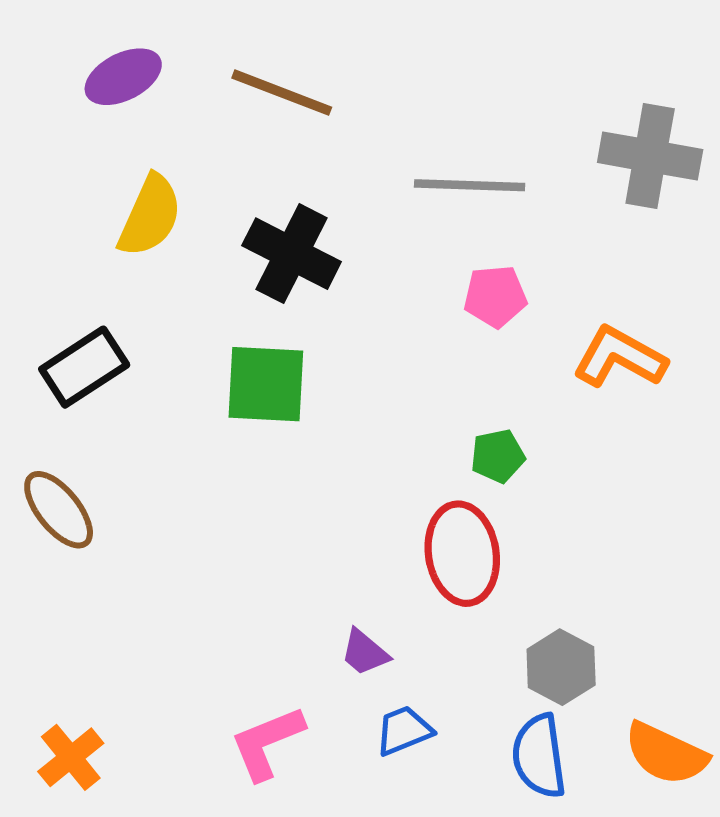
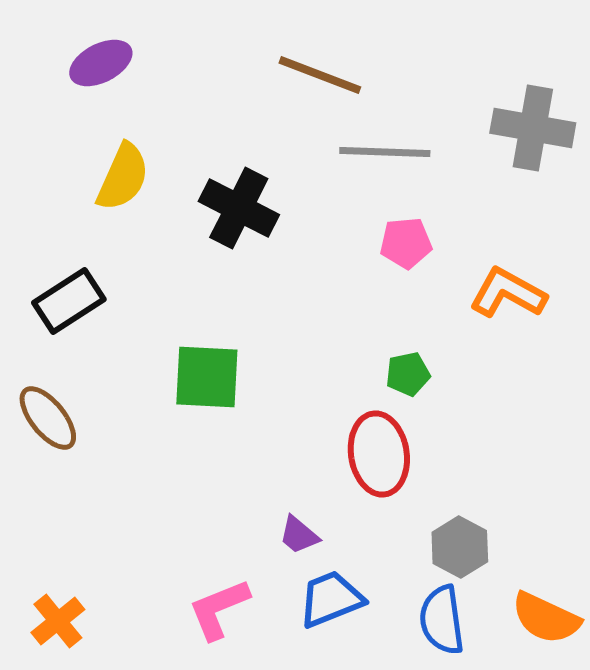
brown line: (282, 93) -> (320, 75), moved
green square: (266, 384) -> (207, 377), moved
blue trapezoid: (404, 731) -> (331, 599), size x1.4

